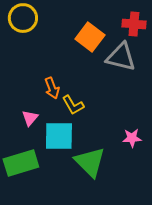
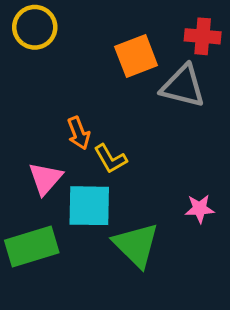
orange square: (90, 37) -> (136, 56), turned 32
pink triangle: (30, 118) -> (45, 178), size x1.4

